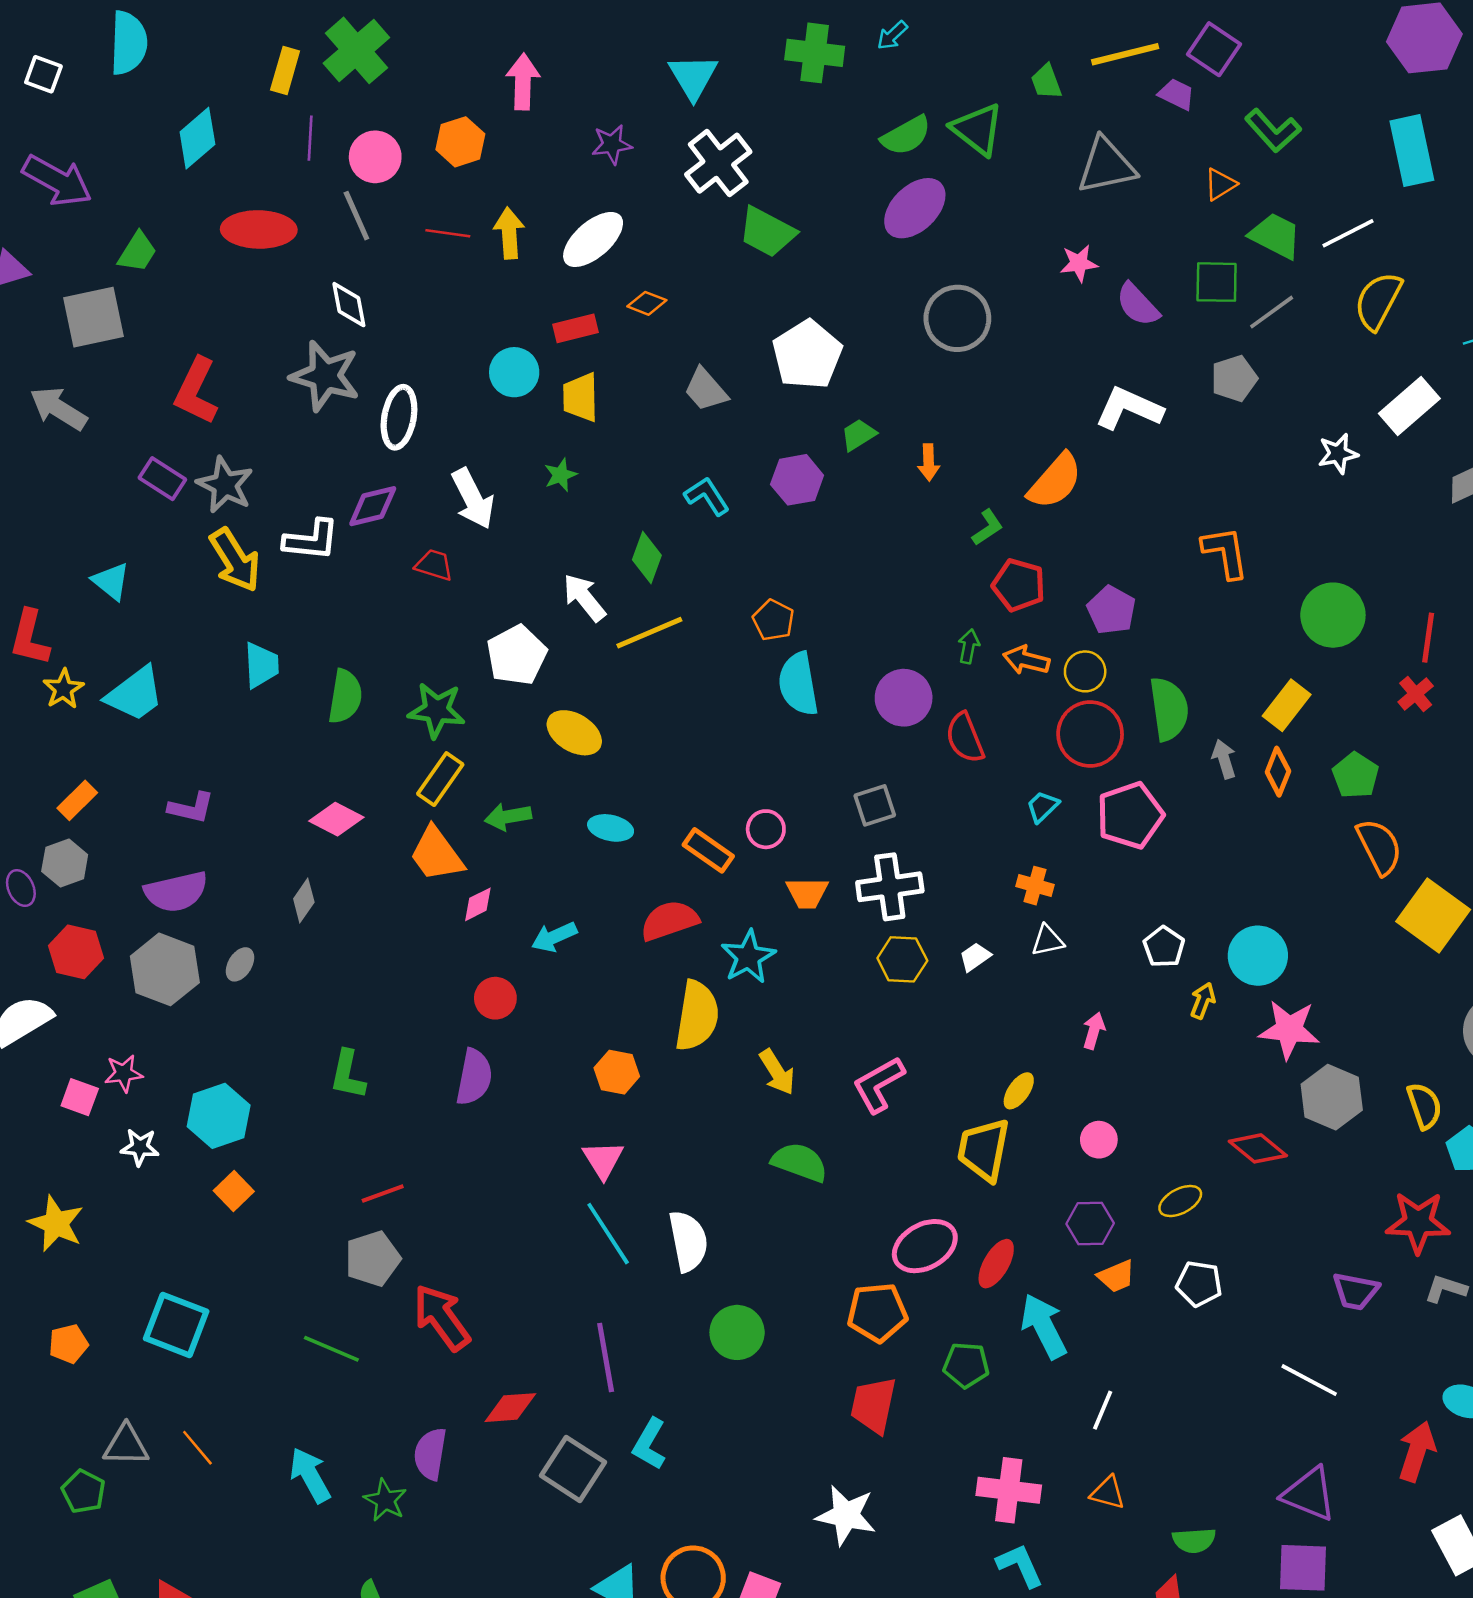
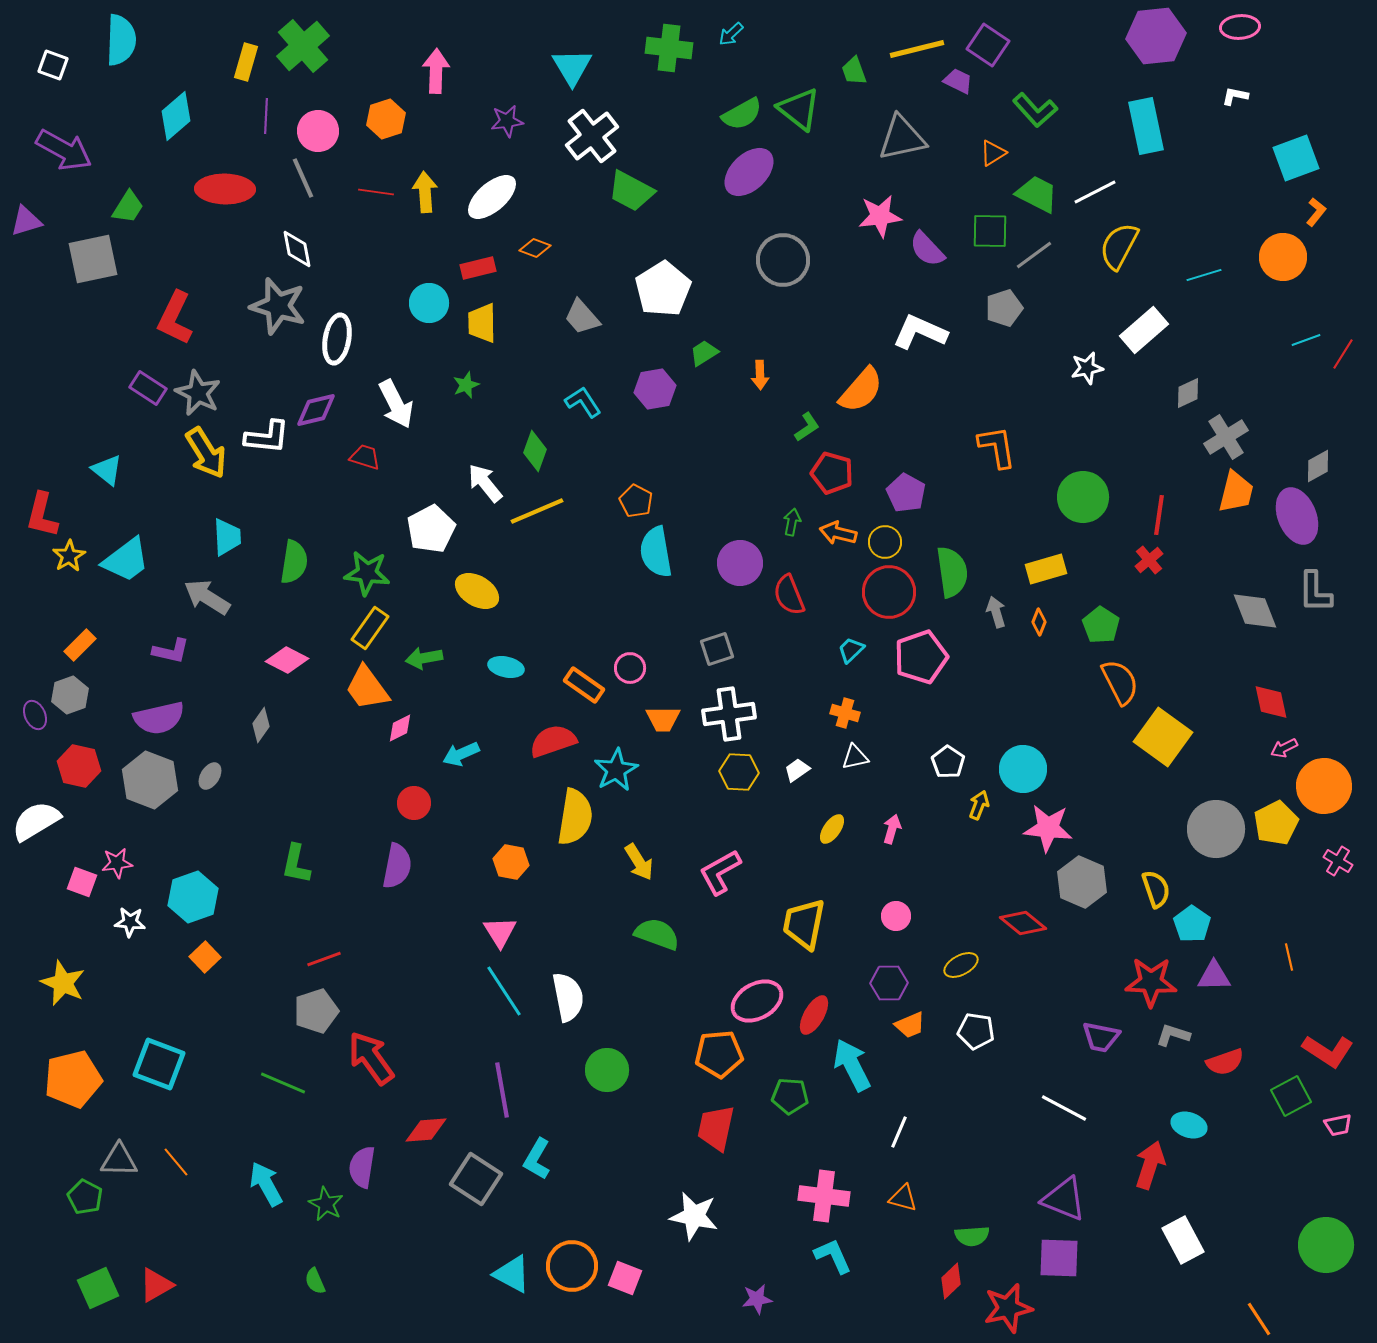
pink star: (1079, 263) -> (880, 216), size x1.4
gray arrow: (58, 409) -> (207, 597), moved
yellow rectangle: (1287, 705) -> (1046, 569), turned 36
orange diamond: (1278, 772) -> (1039, 622), size x0.7
yellow ellipse: (1019, 1091) -> (832, 829), moved
orange pentagon: (68, 1344) -> (73, 1079), size x1.8

